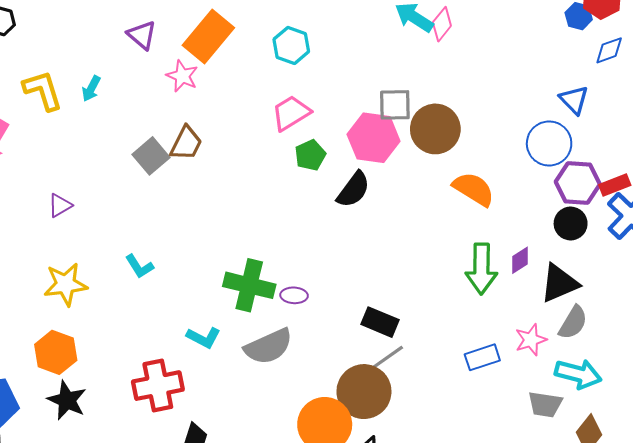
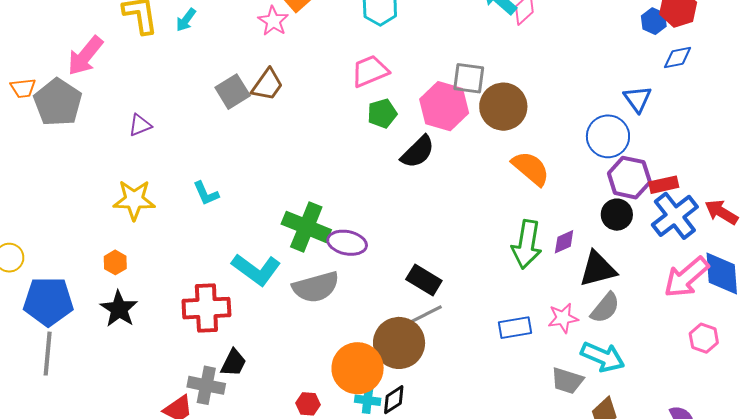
purple ellipse: (294, 295) -> (347, 243), size x1.5
cyan L-shape: (204, 338) -> (256, 269), size x1.5
orange hexagon: (56, 352) -> (115, 262), size x0.6

